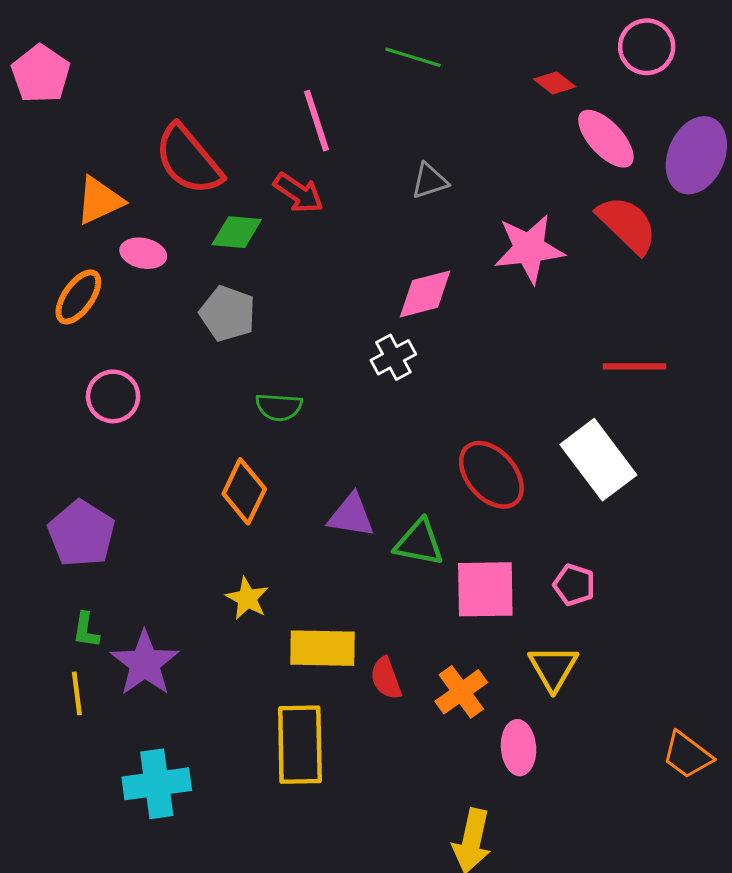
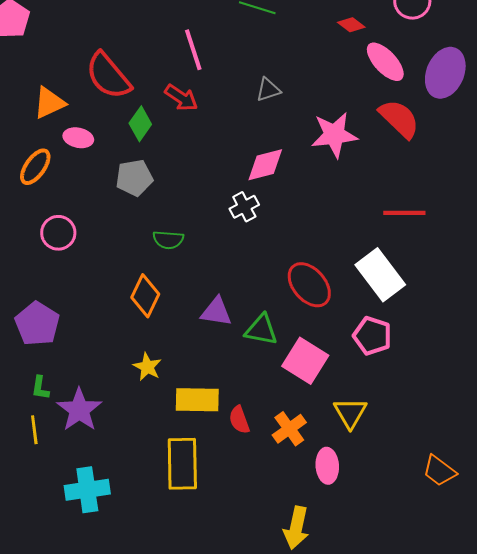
green diamond: (237, 232) -> (140, 124), turned -60
gray pentagon: (228, 314) -> (134, 178), turned -30
pink pentagon: (574, 585) -> (372, 336), moved, size x1.4
pink square: (485, 589) -> (305, 361), turned 33

